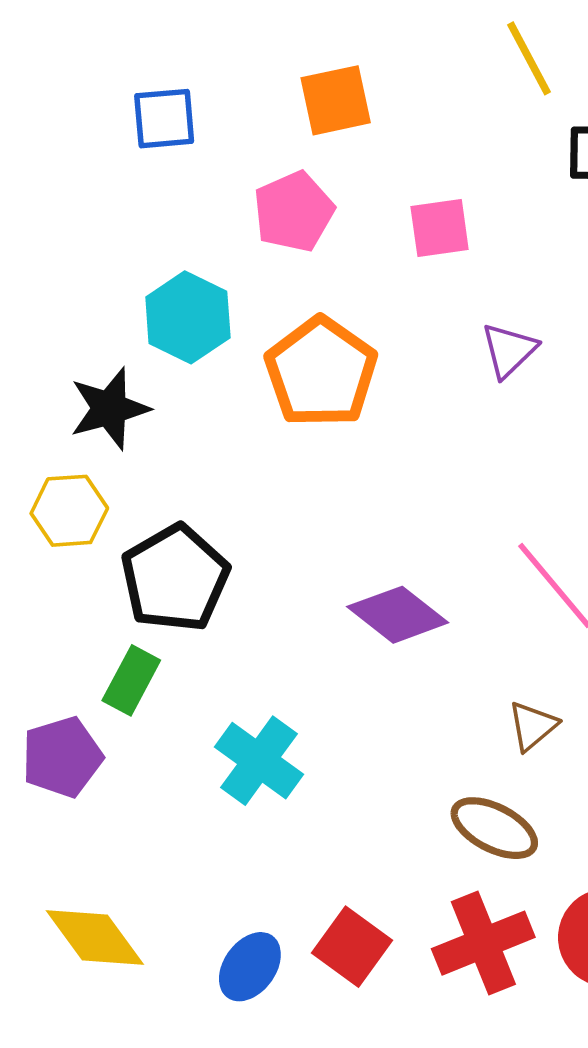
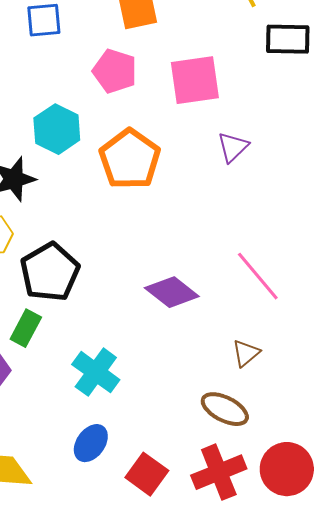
pink pentagon: (294, 212) -> (115, 71), turned -30
pink square: (440, 228) -> (195, 80), size x1.5
blue ellipse: (250, 967) -> (91, 443), moved

